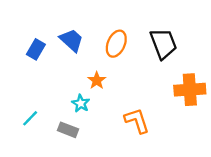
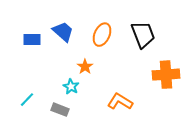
blue rectangle: (36, 49) -> (32, 40), turned 60
orange L-shape: (137, 121) -> (120, 102), turned -40

